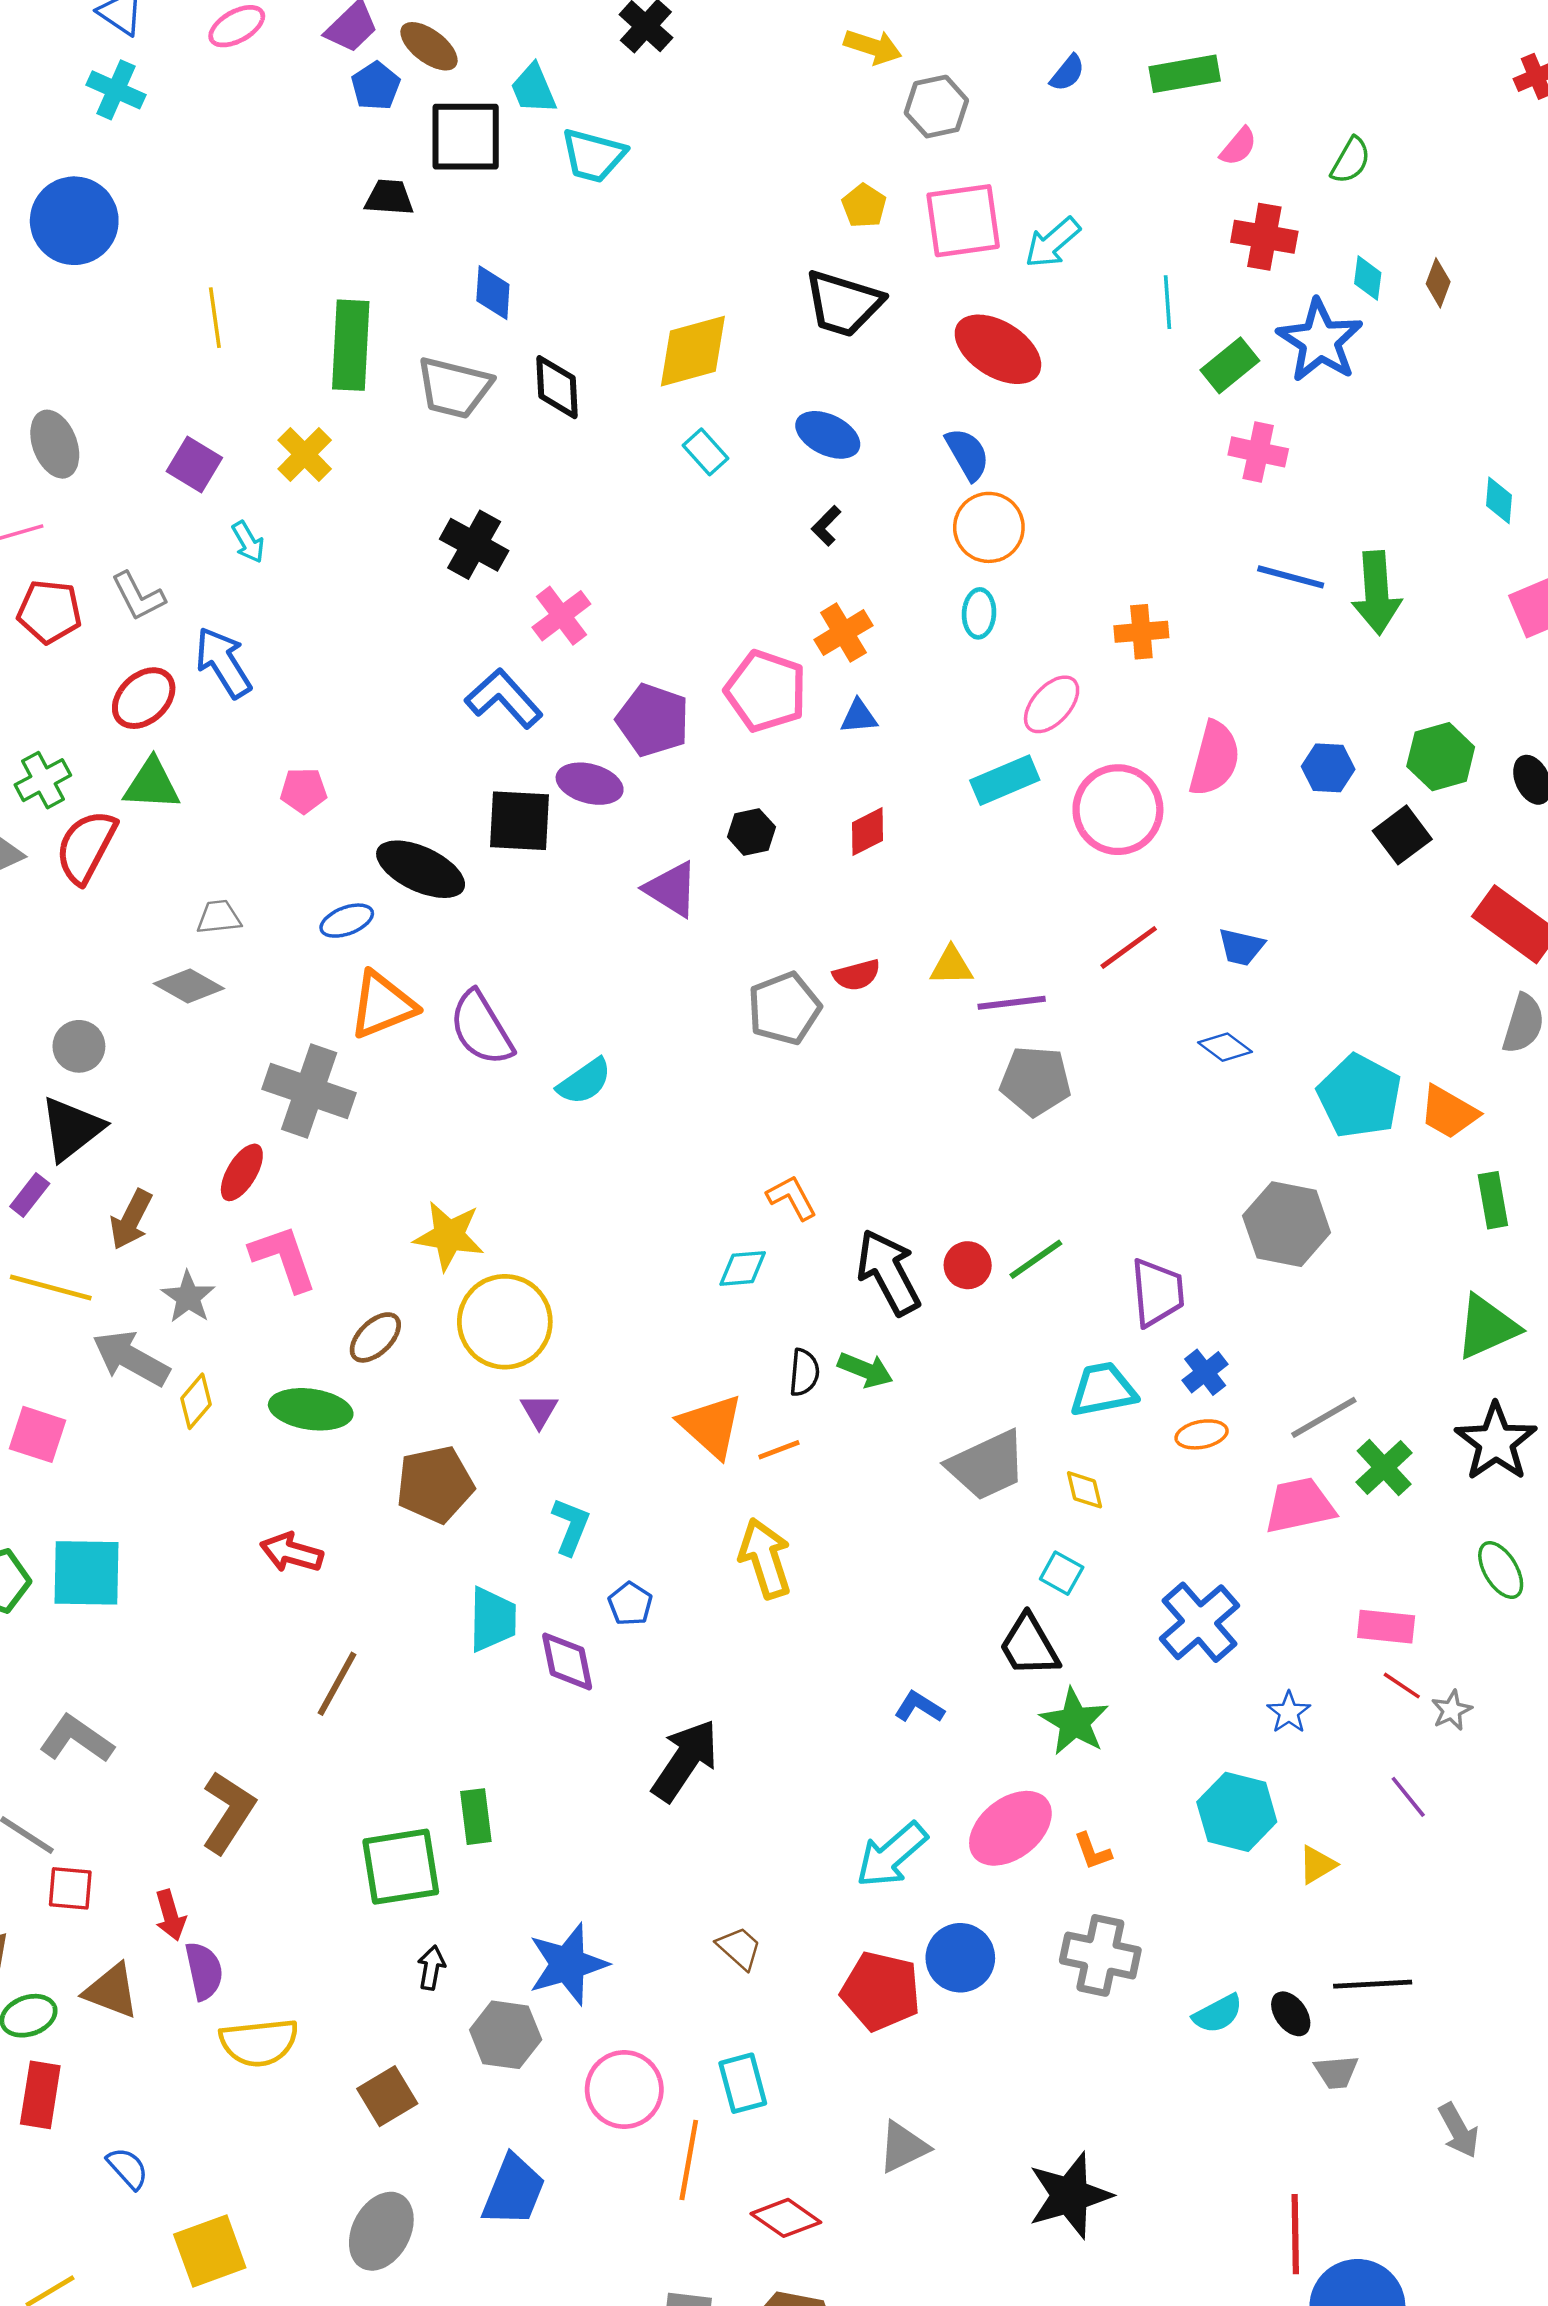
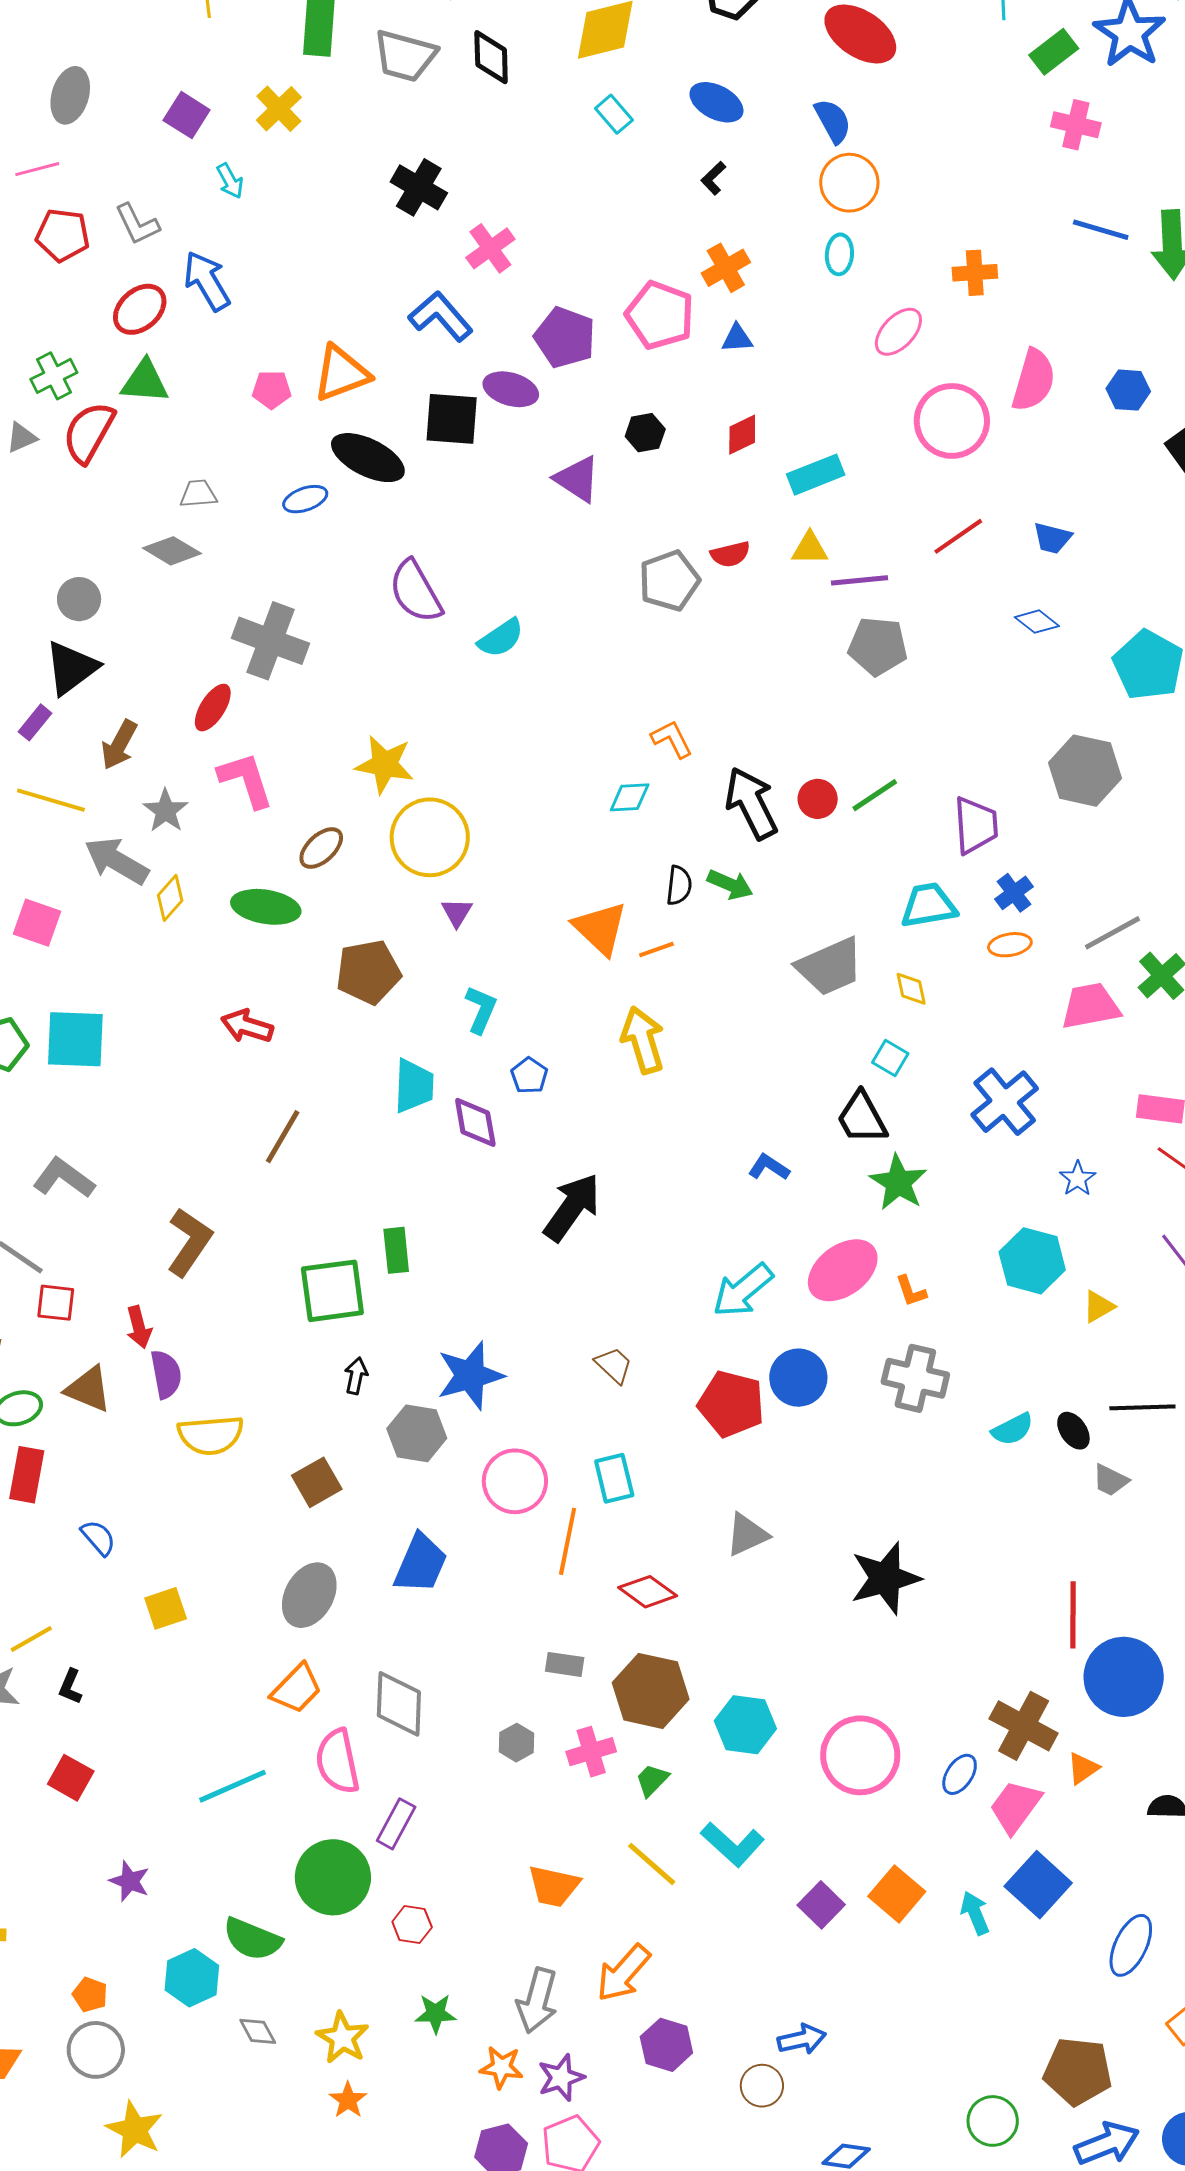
gray ellipse: (55, 444) -> (70, 95), turned 36
cyan rectangle: (1005, 780) -> (816, 475), moved
orange triangle: (382, 1005) -> (341, 373), moved
gray trapezoid: (1336, 2072) -> (1110, 1480), turned 30
yellow square: (210, 2251) -> (166, 1608), size x0.7

